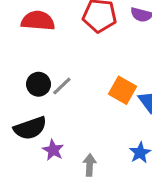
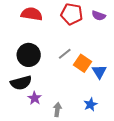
black circle: (38, 84) -> (29, 55), size x1.5
gray line: (62, 86) -> (65, 54), moved

